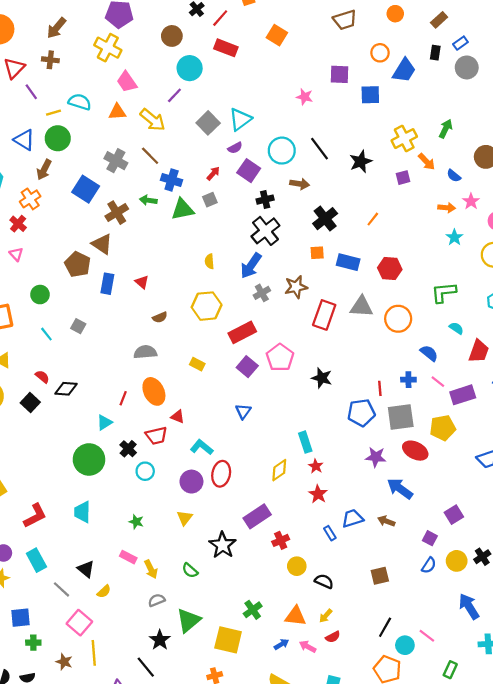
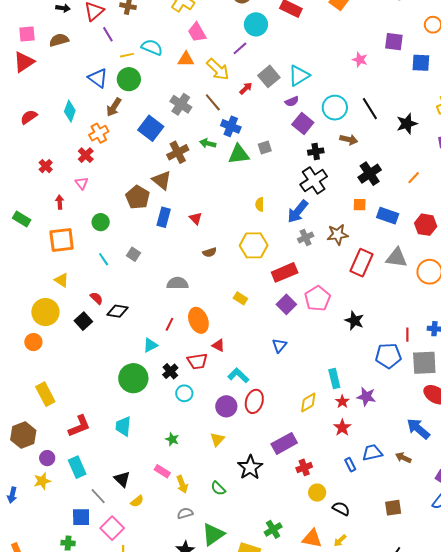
red arrow: (213, 173) -> (246, 88), moved
gray semicircle: (145, 352) -> (178, 283), moved
purple star: (376, 457) -> (366, 397), moved
blue square: (21, 618) -> (81, 517), moved

